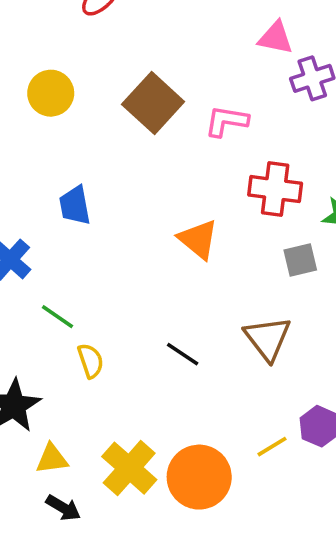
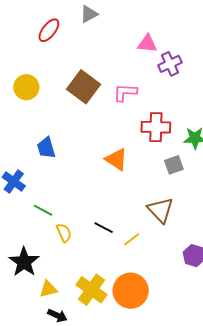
black line: (183, 354) -> (104, 228), moved
yellow line: (272, 447) -> (132, 239), moved

